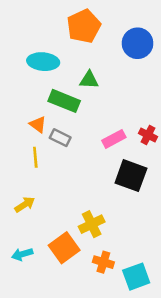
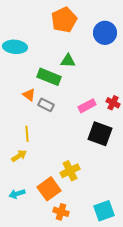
cyan ellipse: (43, 62) -> (15, 47), moved
yellow line: (35, 157) -> (27, 134), moved
orange cross: (103, 262) -> (61, 212), moved

